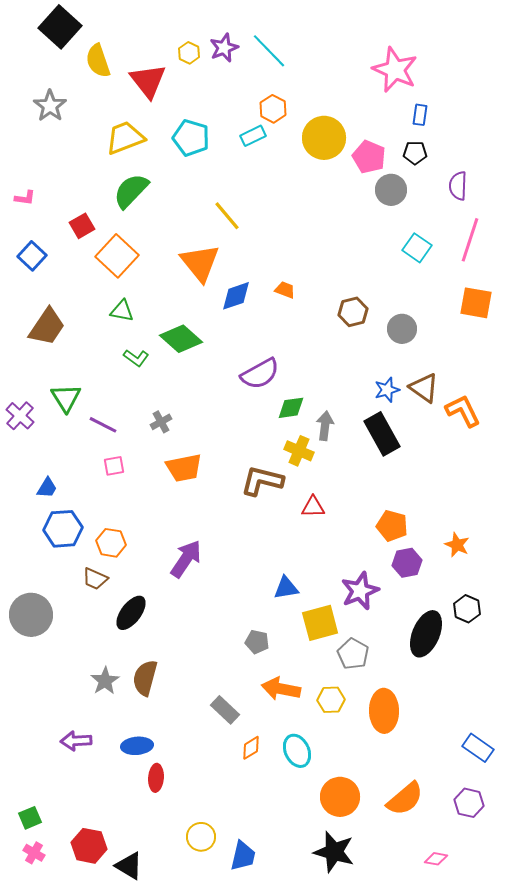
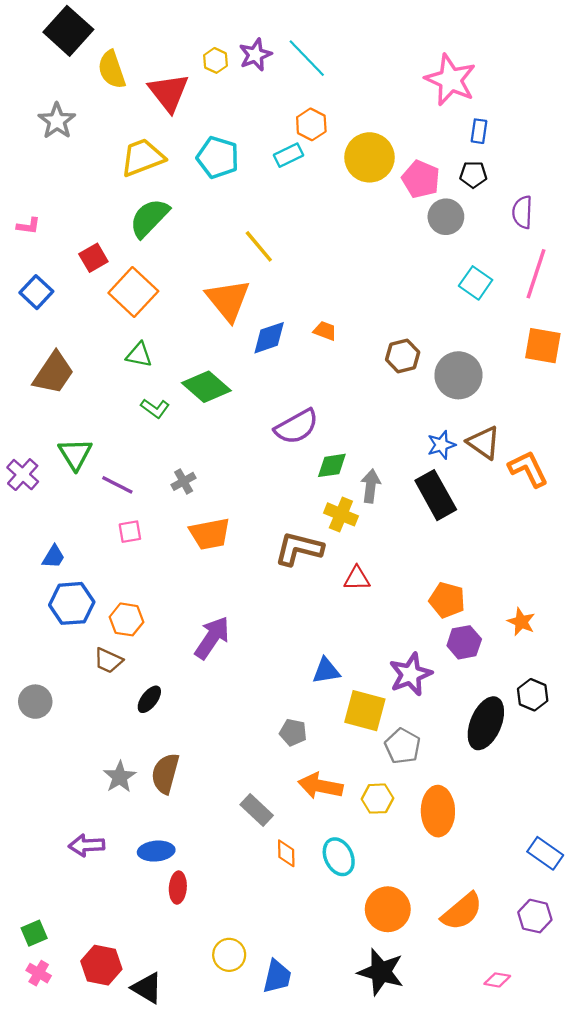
gray circle: (402, 329) -> (458, 375), size x1.4
black ellipse: (131, 613) -> (149, 699), size x0.7
gray circle: (31, 615) -> (35, 702), size x0.7
yellow square: (320, 623) -> (365, 711), turned 30
orange diamond: (251, 748) -> (286, 853), turned -60

